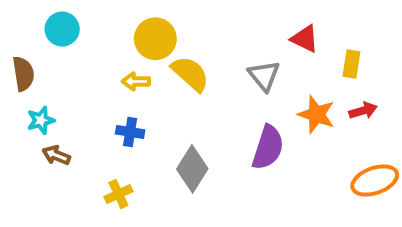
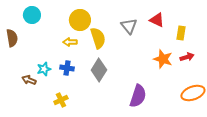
yellow semicircle: (190, 74) -> (98, 38), turned 30
gray triangle: (264, 76) -> (129, 26), moved
cyan star: (41, 120) -> (44, 69), moved
purple semicircle: (268, 147) -> (138, 96), moved
gray diamond: (192, 169) -> (99, 70), moved

